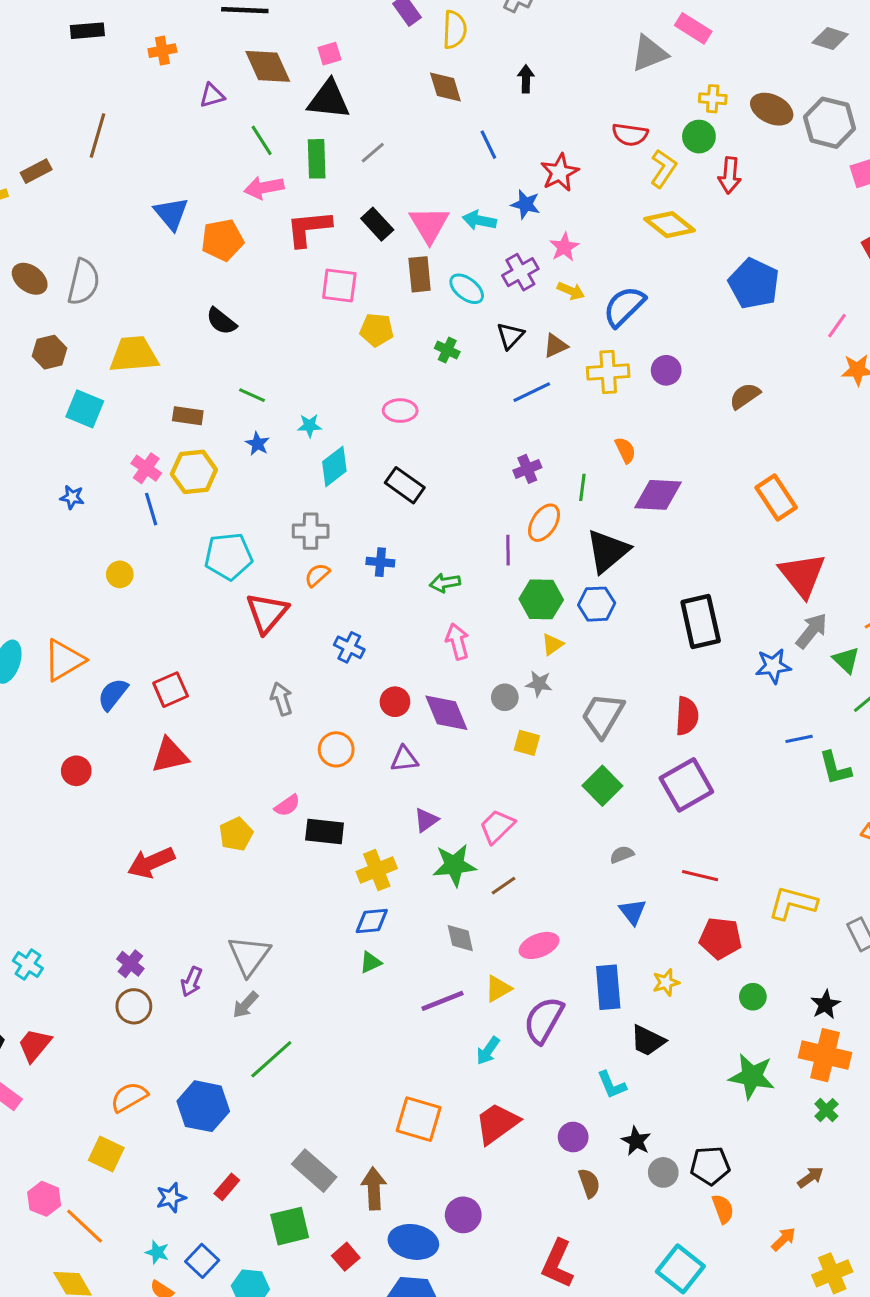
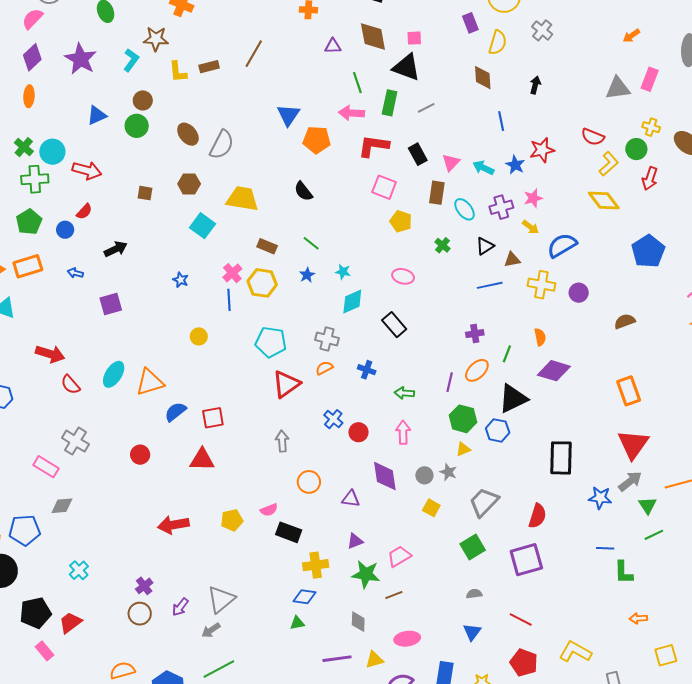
pink rectangle: (693, 28) -> (650, 79), turned 65
pink triangle: (429, 225) -> (451, 163), size x0.7
red circle: (395, 702) -> (359, 432), moved

